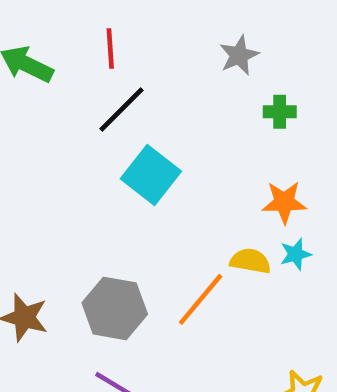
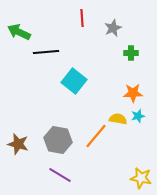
red line: (110, 48) -> (82, 18), moved
black line: (121, 110) -> (46, 52), moved, turned 40

